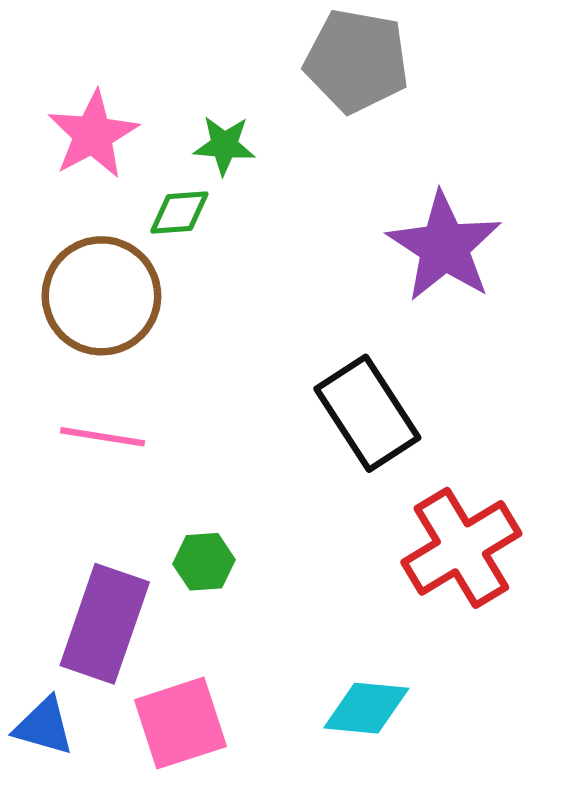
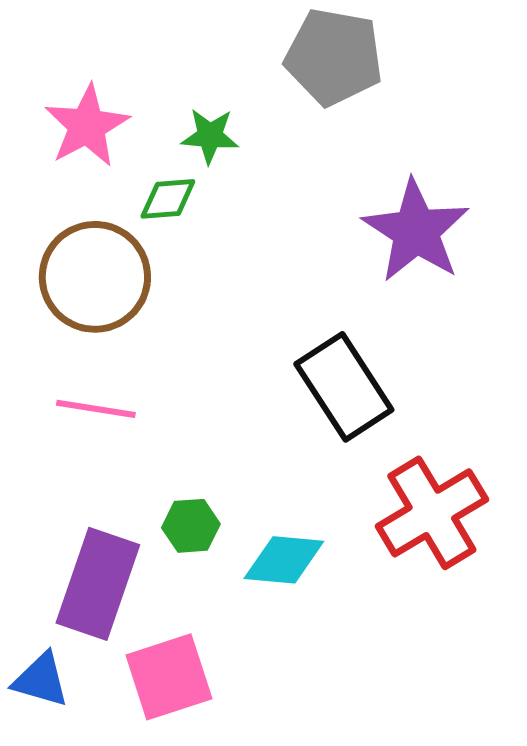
cyan diamond: (366, 708) -> (284, 560), moved

